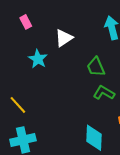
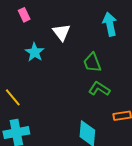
white triangle: (64, 38) -> (61, 32), turned -36

